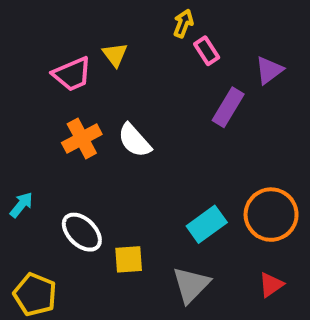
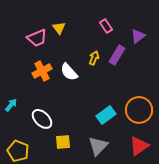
yellow arrow: (183, 23) -> (94, 58), moved
yellow square: (129, 259) -> (63, 142), moved
red triangle: (271, 285) -> (139, 146), size x1.5

